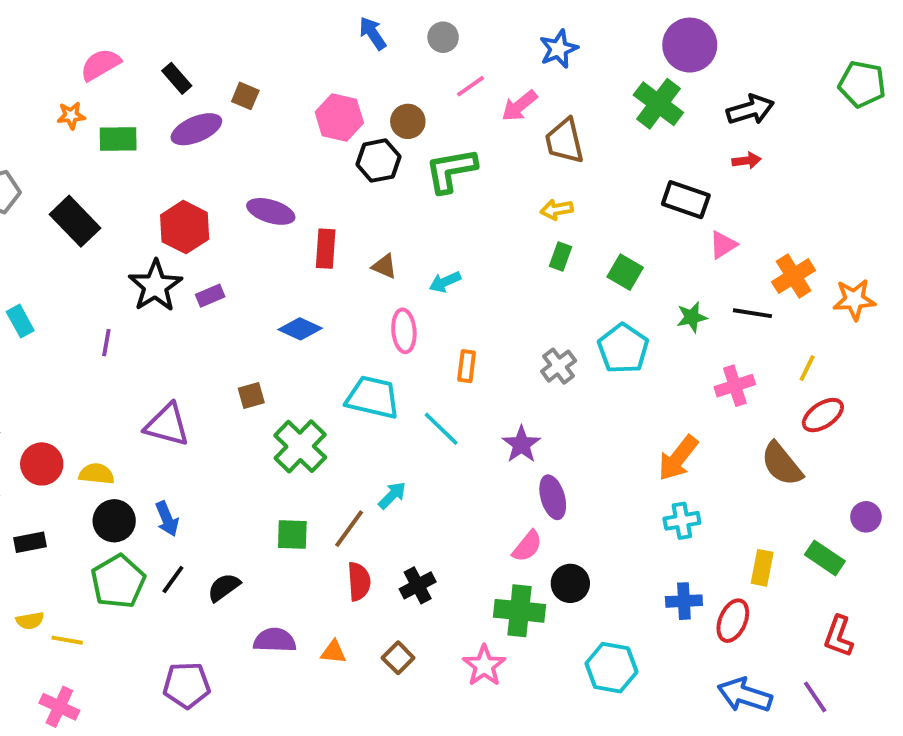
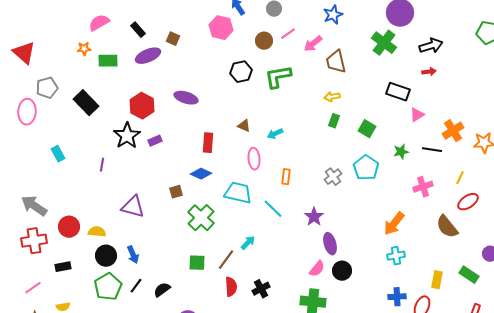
pink hexagon: (339, 117) -> (221, 28), moved
brown circle: (408, 121) -> (264, 41), moved
red rectangle: (326, 249) -> (208, 143), moved
blue diamond: (300, 329) -> (201, 174), moved
black circle: (570, 583) -> (342, 271), moved

